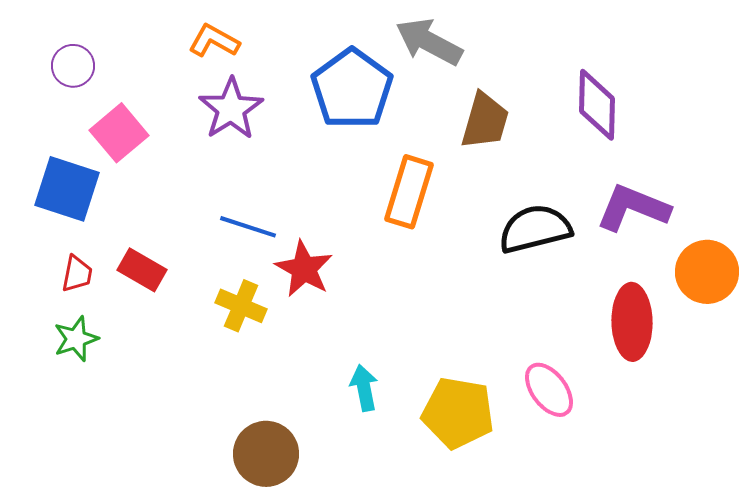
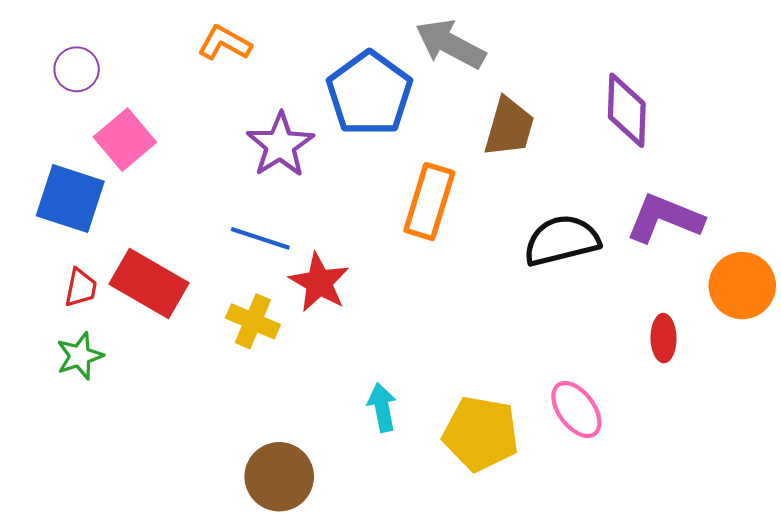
purple star: (231, 109) -> (280, 145), moved
red rectangle: (142, 270) -> (149, 283), size x1.5
red ellipse: (632, 322) -> (664, 338), size x0.6

